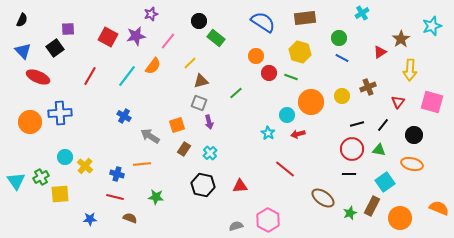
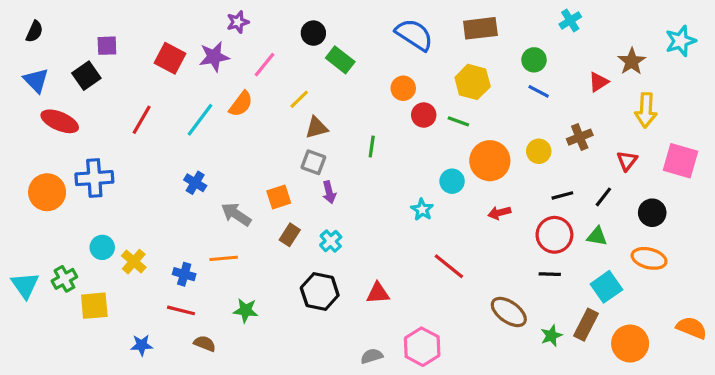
green line: (236, 93) -> (372, 147), turned -40
red arrow: (298, 134) -> (499, 213), moved

